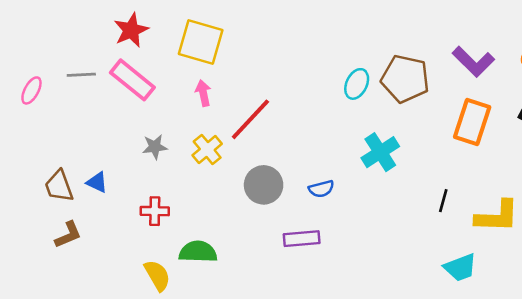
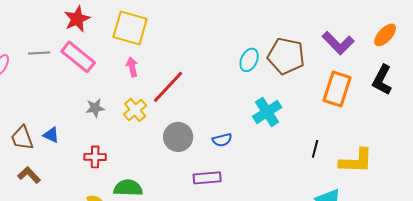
brown L-shape: (68, 235) -> (29, 175), turned -110

